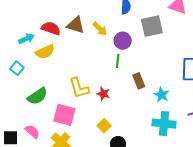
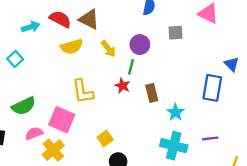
gray square: (152, 26) -> (176, 33), size x0.6
yellow arrow: (100, 29) -> (108, 49), moved
yellow semicircle: (45, 52) -> (72, 47), moved
red star: (103, 94) -> (122, 86), moved
green semicircle: (37, 96) -> (24, 106), moved
pink semicircle: (32, 131) -> (34, 133), moved, turned -70

